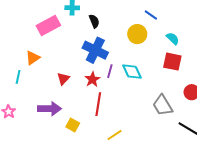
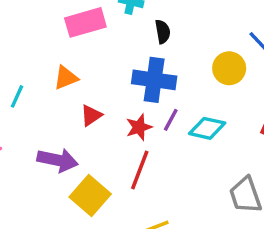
blue cross: (95, 50) -> (154, 80), turned -30
orange triangle: (33, 58) -> (66, 78), moved
cyan diamond: (132, 72) -> (207, 128), turned -65
yellow square: (73, 125) -> (90, 195), size x1.6

